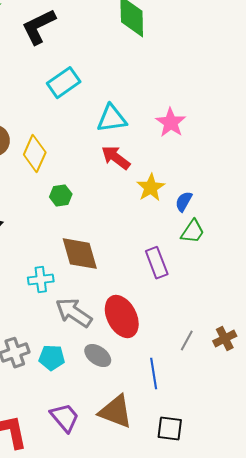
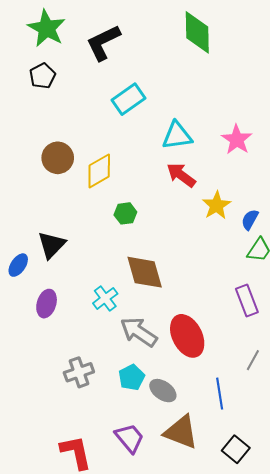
yellow diamond: (35, 154) -> (99, 171), turned 36
purple rectangle: (157, 263) -> (247, 301), moved
cyan cross: (41, 280) -> (105, 298), turned -30
gray ellipse: (98, 356) -> (163, 391), moved
cyan pentagon: (52, 358) -> (132, 377), moved, turned -30
black square: (170, 429) -> (236, 449), turned 32

